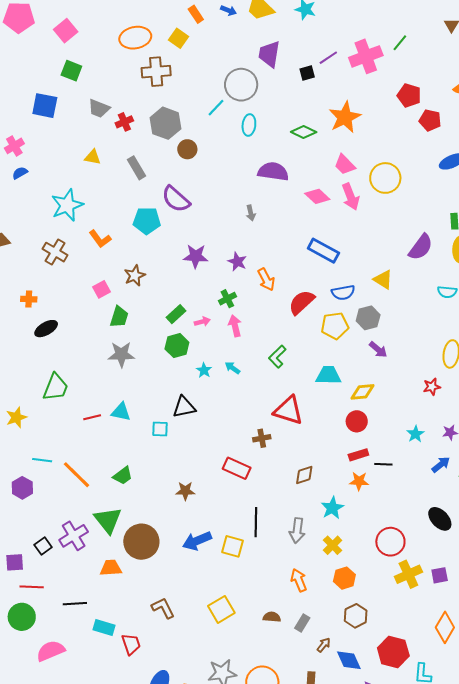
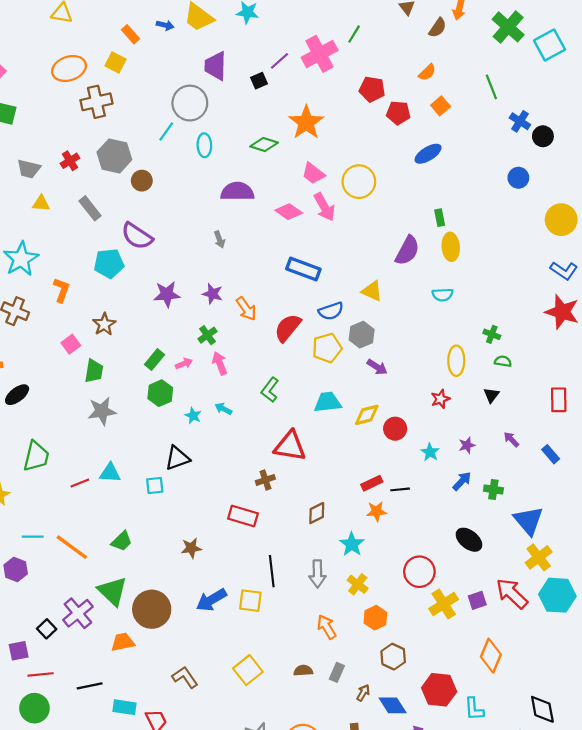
gray trapezoid: (99, 109) -> (29, 169), moved
orange L-shape: (100, 239) -> (62, 290), turned -115
red circle: (357, 421) -> (395, 429), moved

